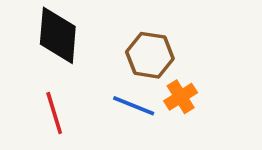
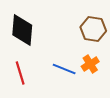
brown hexagon: (150, 55) -> (93, 29), moved

